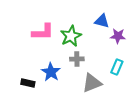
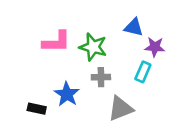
green star: (71, 36) -> (93, 47), turned -30
cyan rectangle: (117, 67) -> (143, 72), moved

